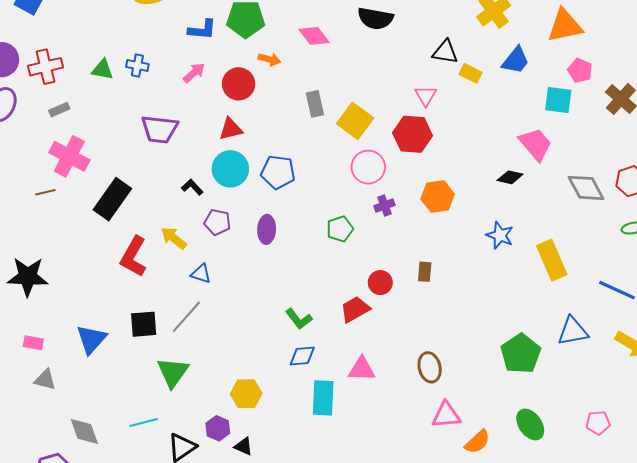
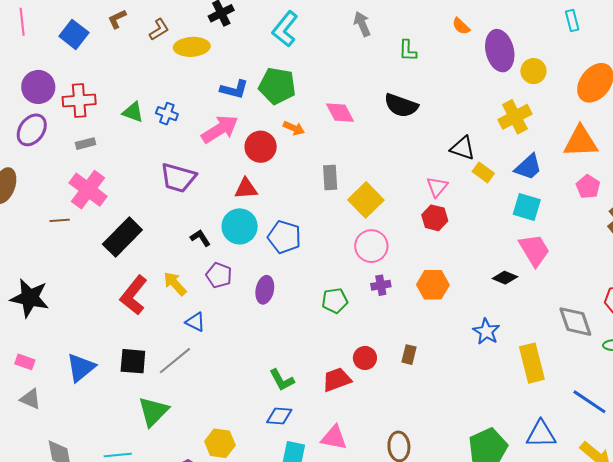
pink arrow: (194, 73) -> (220, 129), size x1.6
cyan square: (558, 100) -> (527, 207), moved
red hexagon: (413, 134) -> (435, 218), moved, size x0.7
gray diamond: (586, 188) -> (575, 322), moved

